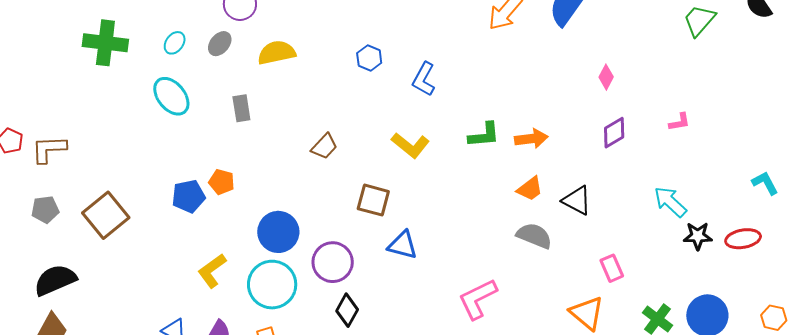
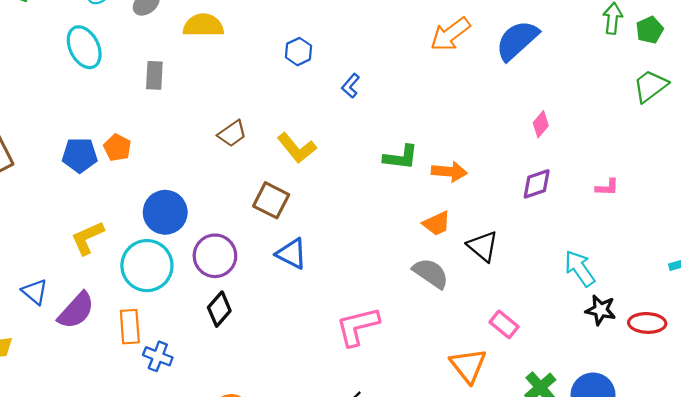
blue L-shape: (424, 79) -> (351, 86), size x0.7
yellow L-shape: (410, 145) -> (297, 148), moved
pink rectangle: (612, 268) -> (504, 324), turned -40

